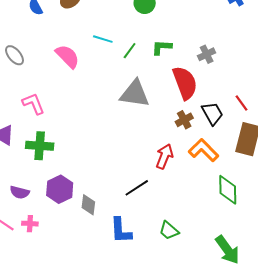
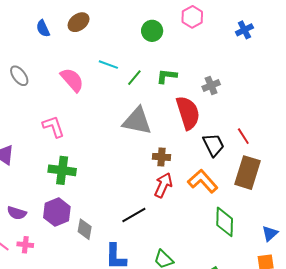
pink L-shape: (33, 104) -> (53, 127), moved
brown cross: (184, 120) -> (161, 157), moved, turned 30
green cross: (40, 146) -> (62, 170), moved

